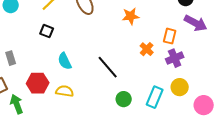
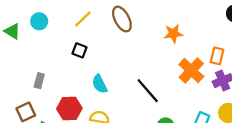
orange cross: (147, 49) -> (191, 70), size x1.6
gray rectangle: (11, 58) -> (39, 81), turned 32

